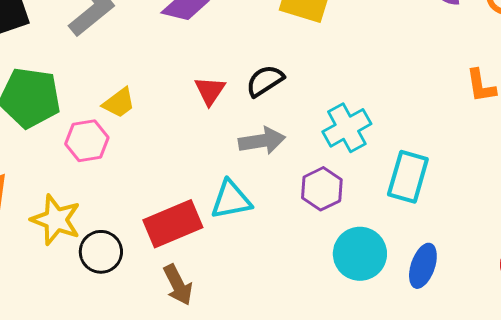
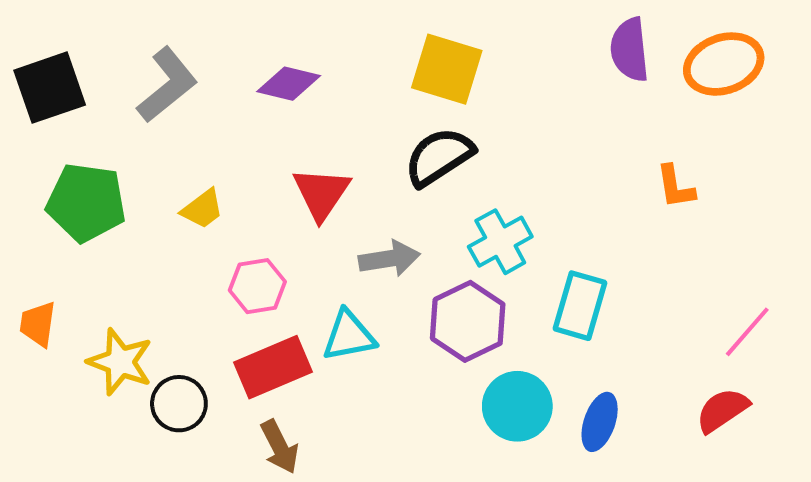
black semicircle: (265, 81) -> (439, 157), moved, size x1.4
red triangle: (210, 91) -> (321, 193), size x1.4
pink hexagon: (87, 141) -> (257, 286), moved
purple hexagon: (322, 189) -> (468, 321), size x1.4

